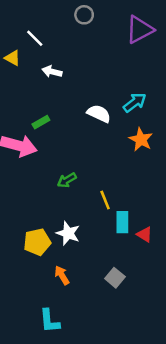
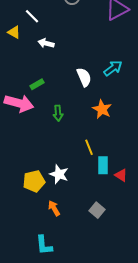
white semicircle: (99, 114) -> (84, 77), turned 42
orange star: (141, 139) -> (102, 109), moved
green arrow: (67, 180) -> (58, 113), moved, turned -63

